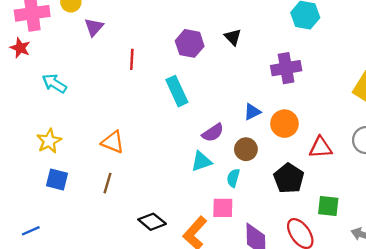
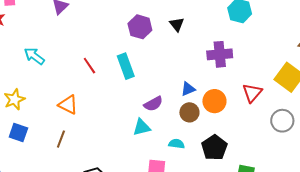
red line: (132, 59) -> (89, 66), moved, turned -42
cyan arrow: (54, 83) -> (34, 56), moved
red triangle: (321, 147) -> (252, 93), moved, turned -50
brown circle: (246, 149) -> (189, 112), moved
cyan semicircle: (233, 178) -> (177, 144), moved, turned 77

